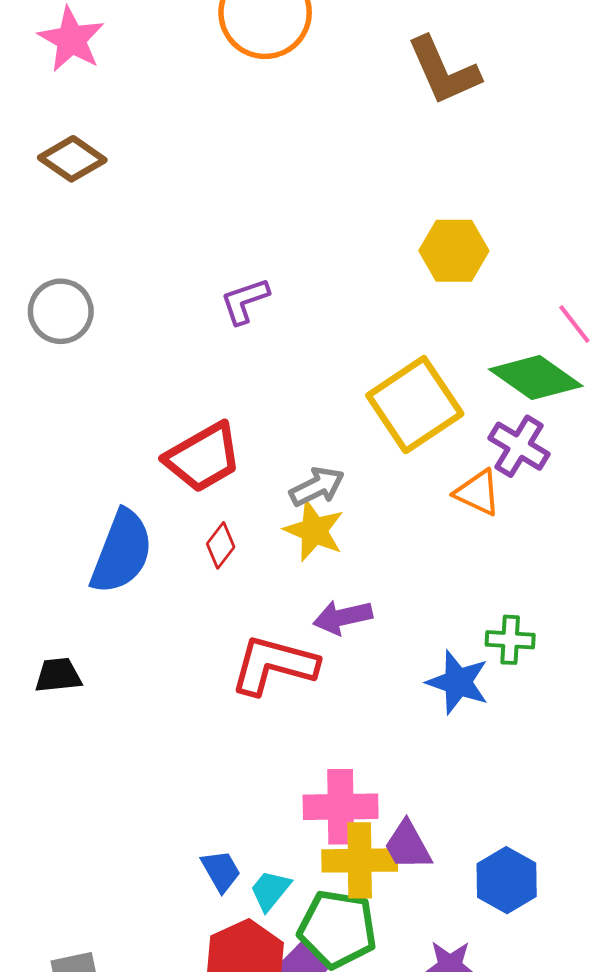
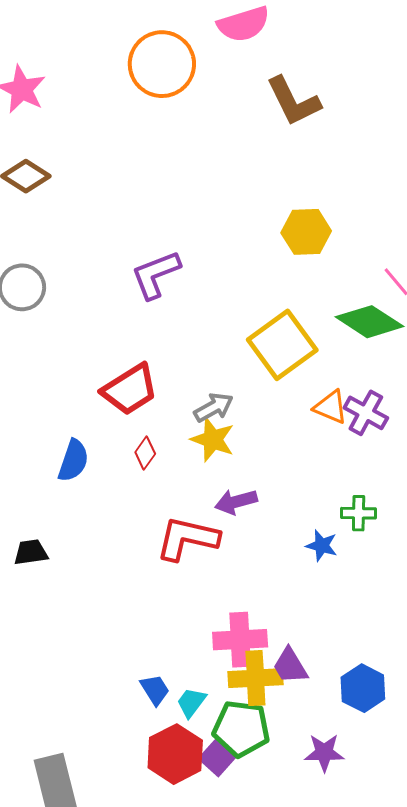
purple L-shape: (245, 301) -> (156, 274), size x1.4
purple cross: (519, 446) -> (366, 413), moved
blue semicircle: (122, 552) -> (73, 461), size x0.7
blue star: (458, 682) -> (322, 546), size x0.7

